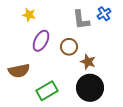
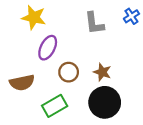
blue cross: (104, 14) -> (131, 16), moved
yellow star: (29, 15) -> (34, 17), size x1.5
brown circle: (69, 47) -> (69, 72), moved

